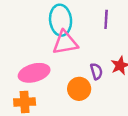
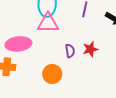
orange circle: (79, 89) -> (52, 74), moved

